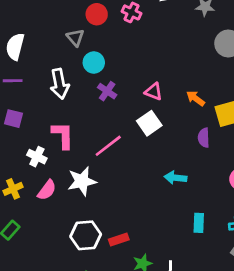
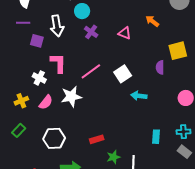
orange arrow: (196, 98) -> (152, 21), moved
purple square: (13, 119) -> (37, 41), moved
white square: (149, 123) -> (123, 74), moved
cyan rectangle: (199, 223) -> (156, 137), moved
white hexagon: (86, 235) -> (54, 138), moved

